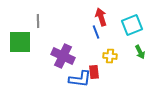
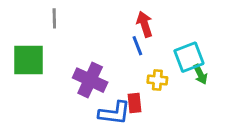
gray line: (38, 21) -> (54, 18), moved
cyan square: (132, 25) -> (189, 57), moved

